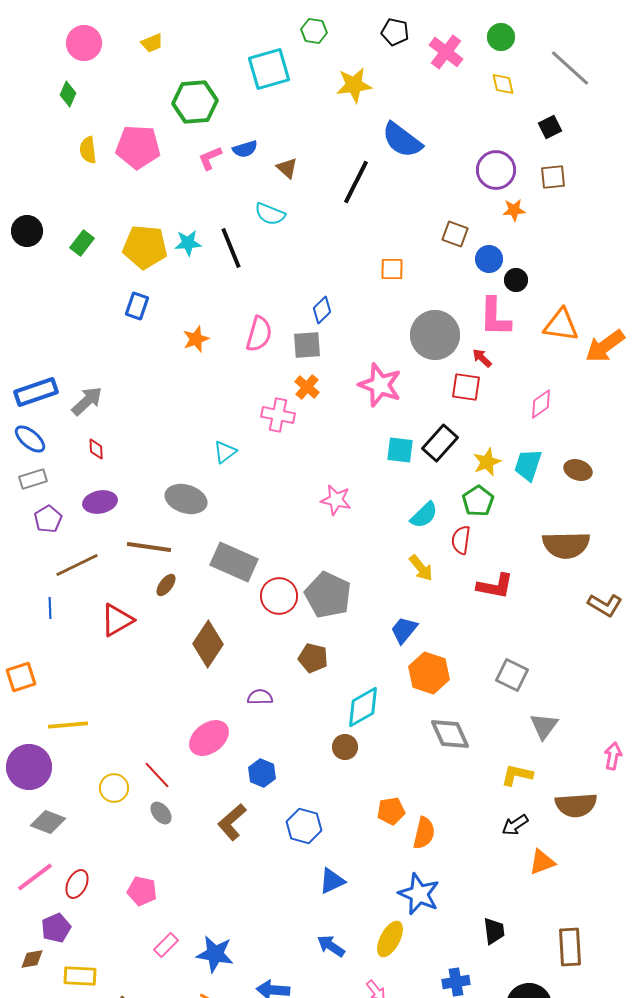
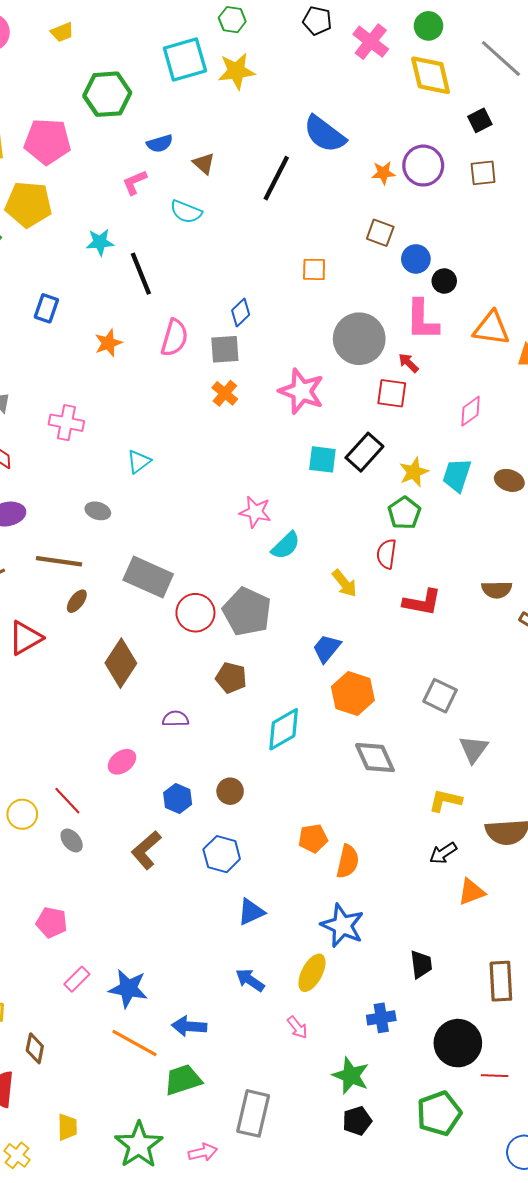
yellow diamond: (503, 84) -> (431, 75), size x1.8
yellow star: (354, 85) -> (236, 71), moved
pink L-shape: (210, 158) -> (135, 182), moved
orange star: (514, 210) -> (383, 173), moved
yellow pentagon: (145, 247) -> (29, 204), moved
black line: (231, 248) -> (141, 274), moved
pink cross: (278, 415) -> (66, 423), moved
gray ellipse: (186, 499) -> (98, 511), size x0.6
cyan semicircle: (424, 515) -> (286, 546), moved
brown semicircle: (566, 545) -> (497, 590), moved, size x0.6
pink ellipse: (209, 738) -> (122, 762), size x0.7
brown circle: (345, 747) -> (230, 791), moved

